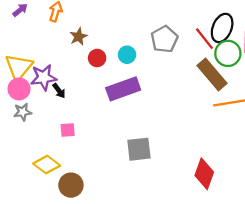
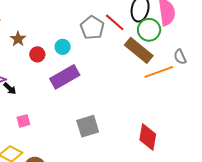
red line: (204, 39) -> (115, 22), moved

